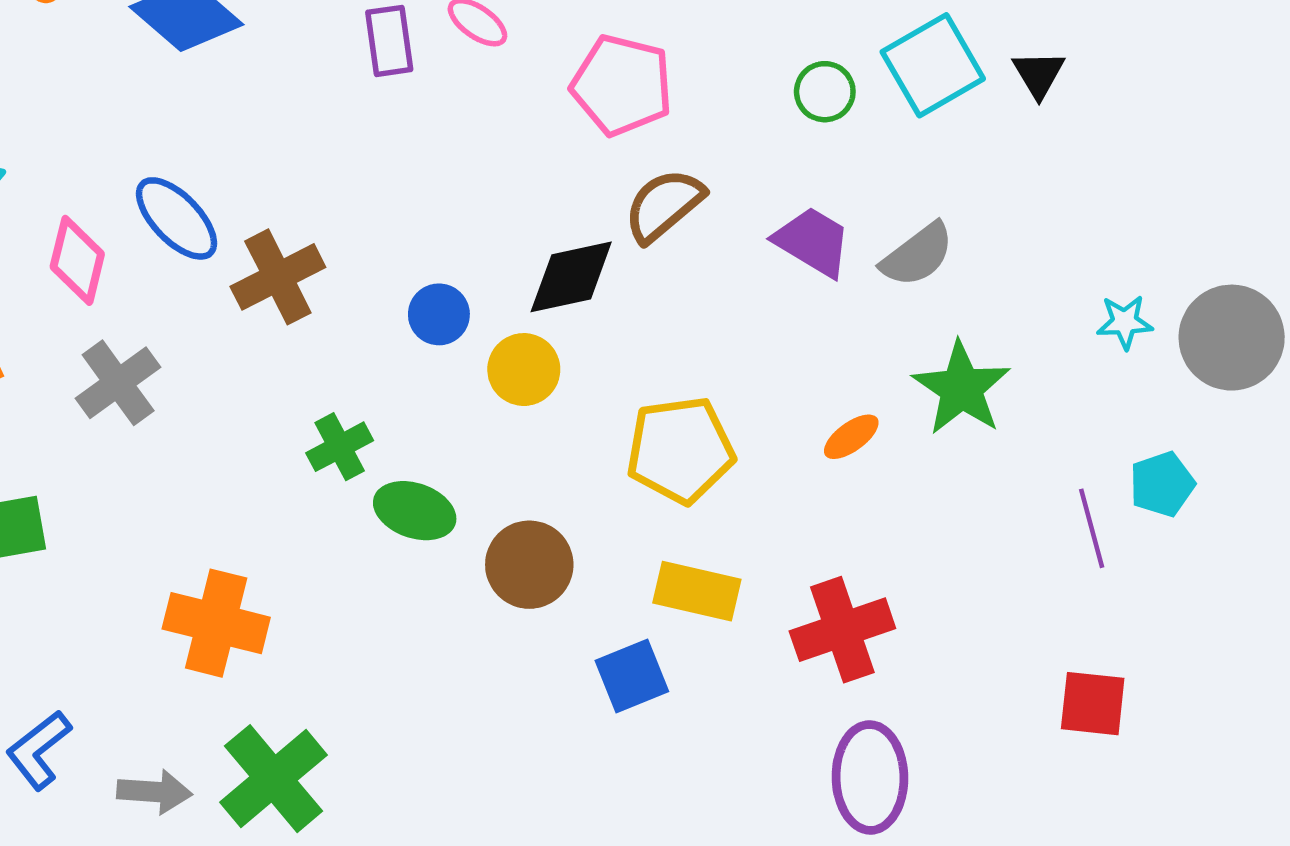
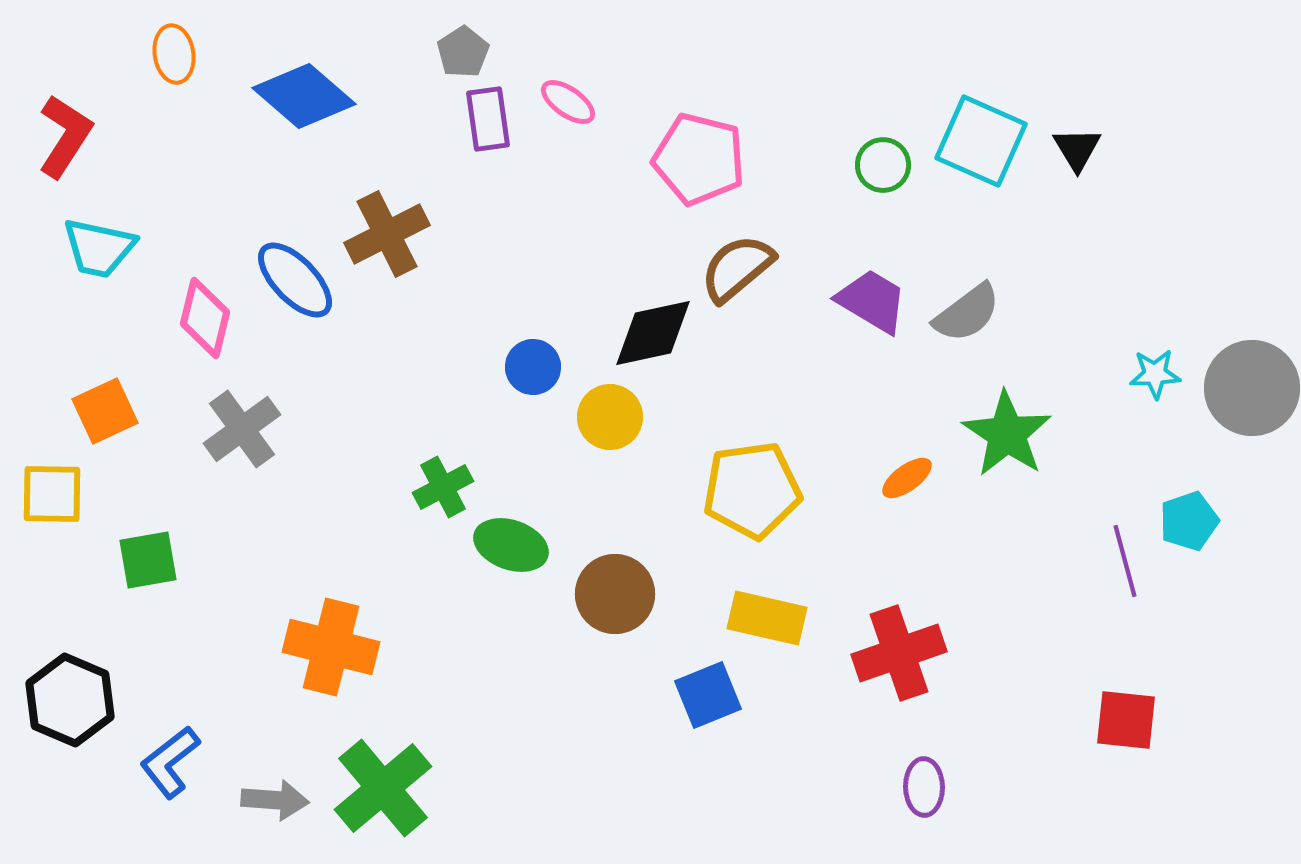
cyan square: (933, 65) -> (981, 141), turned -36
brown cross: (278, 277) -> (387, 234), moved
purple ellipse: (870, 777) -> (924, 787), size x0.6

